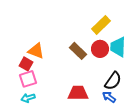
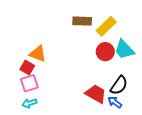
cyan trapezoid: (118, 47) -> (124, 50), turned -45
brown rectangle: (78, 51) -> (82, 21), moved, turned -42
red trapezoid: (78, 93) -> (96, 94), moved, turned 30

